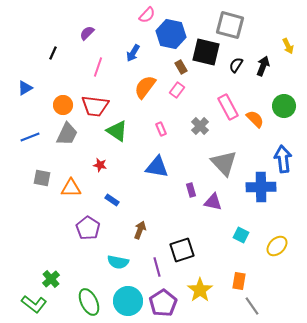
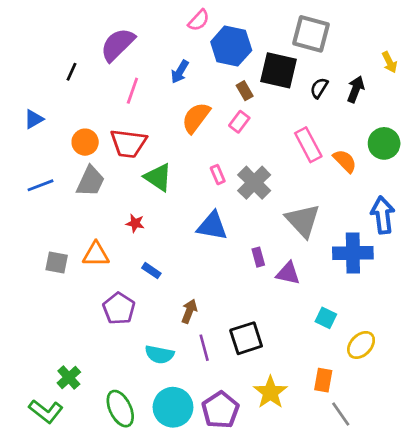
purple semicircle: (87, 33) -> (118, 45), size x1.8
gray cross: (200, 126) -> (254, 183), moved, size x1.4
gray square: (42, 178) -> (57, 262), moved
yellow ellipse: (277, 246) -> (361, 345), moved
purple line: (157, 267) -> (204, 348), moved

